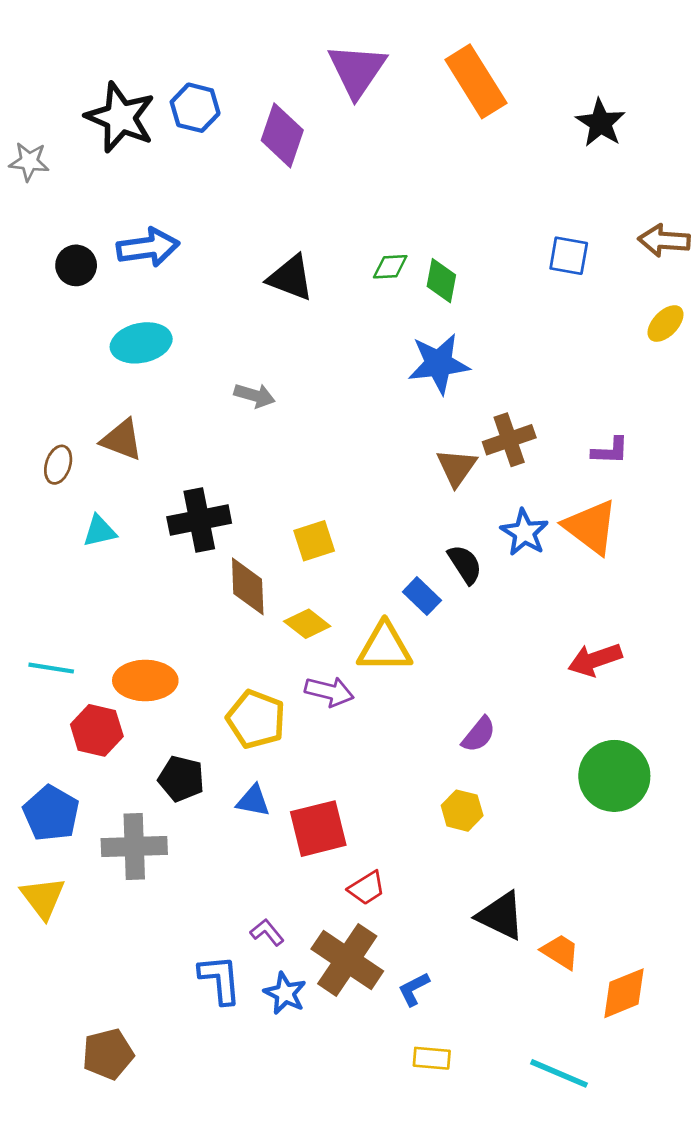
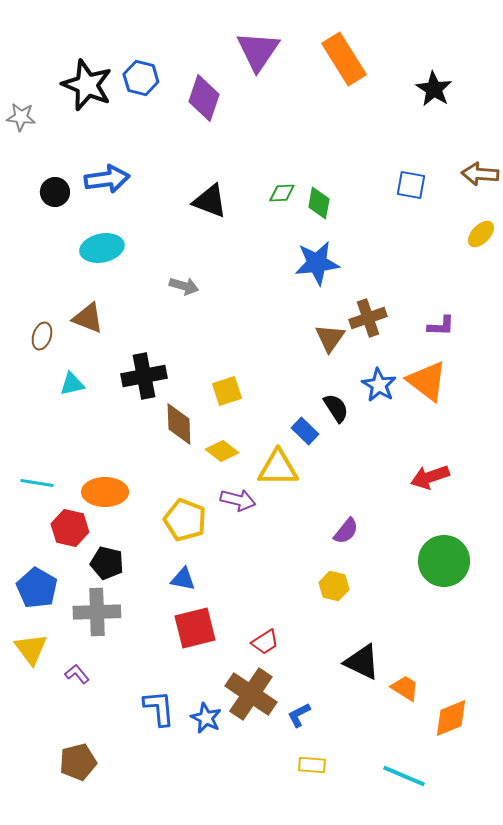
black pentagon: (181, 779) -> (107, 563), moved
red square: (318, 829) -> (195, 628), moved
purple L-shape: (267, 932) -> (77, 674), moved

